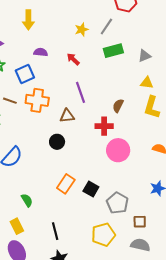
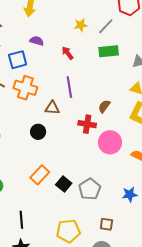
pink circle: (118, 150) -> (110, 142), moved
gray pentagon: (117, 203) -> (90, 189), moved

